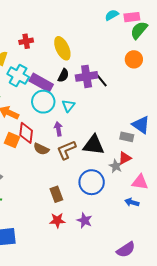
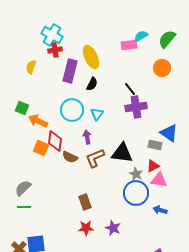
cyan semicircle: (112, 15) -> (141, 36), moved
pink rectangle: (132, 17) -> (129, 45), moved
cyan cross: (18, 75) -> (52, 35), moved
purple cross: (87, 76) -> (136, 107), moved
purple rectangle: (41, 83) -> (70, 71), moved, turned 75
gray star: (116, 166) -> (136, 174), moved
blue circle: (92, 182) -> (136, 193), moved
pink triangle: (140, 182) -> (159, 180), moved

